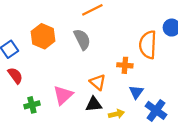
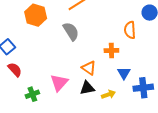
orange hexagon: (43, 36) -> (36, 15), moved
orange semicircle: (148, 45) -> (130, 30), size x0.7
blue cross: (156, 110) -> (143, 88), turned -36

